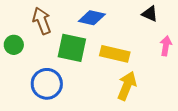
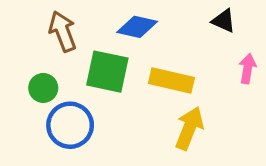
green circle: (14, 45) -> (43, 88), moved

